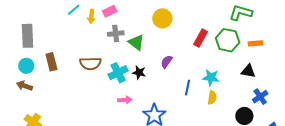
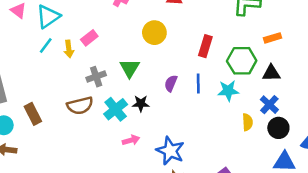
gray cross: (116, 34) -> (96, 77), moved
green hexagon: (228, 40) -> (242, 61), moved
green triangle: (136, 42) -> (130, 68), turned 36
blue line: (188, 88) -> (198, 83), moved
blue cross: (260, 97) -> (269, 105), moved
yellow semicircle: (212, 98) -> (248, 122), moved

